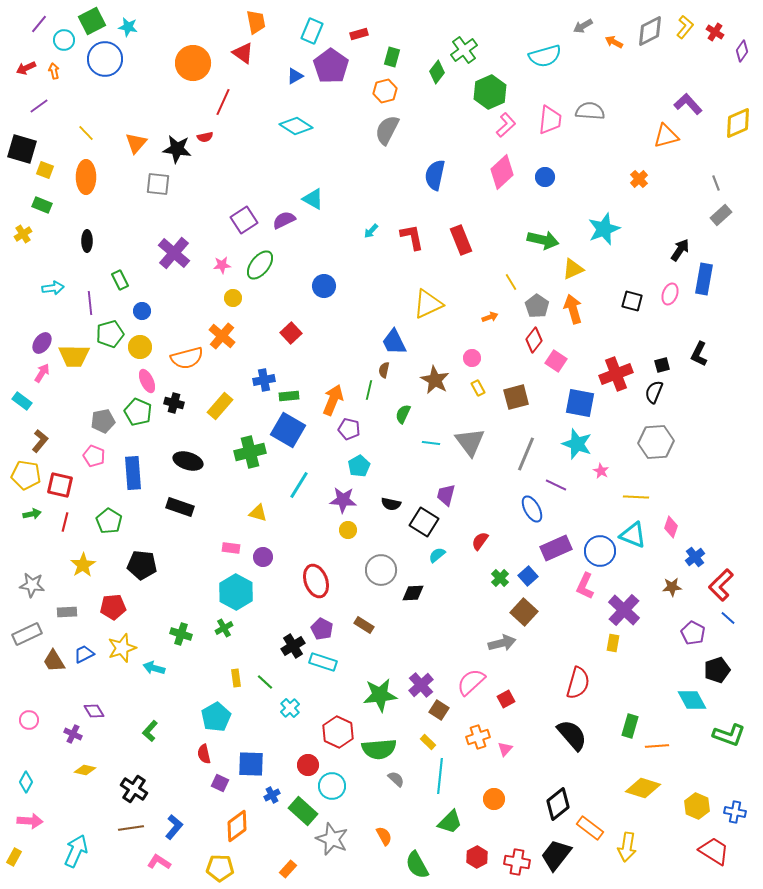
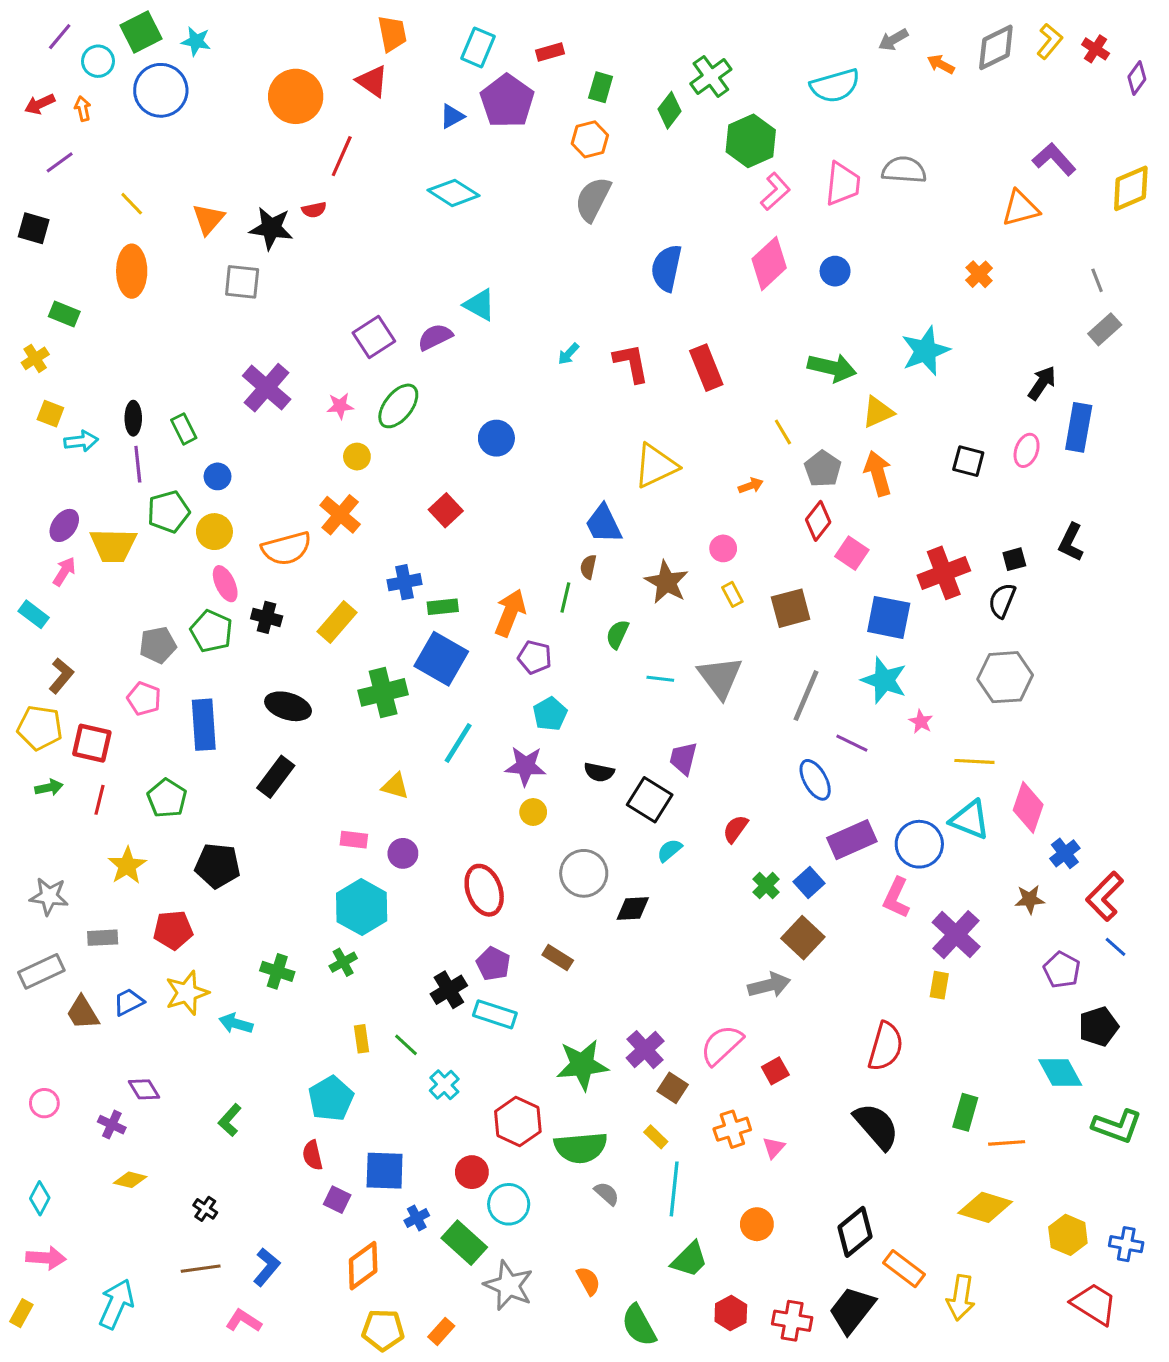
black square: (22, 149) -> (34, 228), size x0.7
yellow square: (45, 170) -> (50, 414), moved
black ellipse: (87, 241) -> (133, 418), moved
black rectangle: (180, 507) -> (276, 777), turned -72
pink diamond: (671, 527) -> (1028, 807), size x1.5
black cross: (134, 789) -> (205, 1209), size x0.6
yellow pentagon: (220, 868) -> (383, 1330), moved

